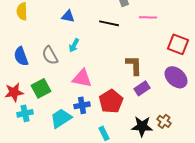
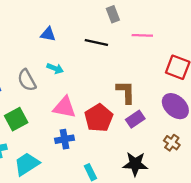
cyan arrow: (74, 45) -> (55, 68), turned -96
red pentagon: (111, 101) -> (99, 118), moved
cyan trapezoid: (61, 118) -> (27, 164), moved
brown cross: (164, 121) -> (172, 143), moved

